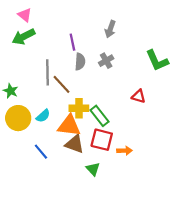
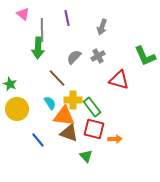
green arrow: (24, 37) -> (38, 48), moved, turned -60
purple line: (72, 42) -> (67, 18), moved
gray semicircle: (80, 62) -> (74, 57), turned -140
gray line: (47, 72) -> (42, 30), moved
red triangle: (139, 96) -> (119, 80), moved, size x1.5
cyan semicircle: (43, 116) -> (50, 103), moved, turned -80

